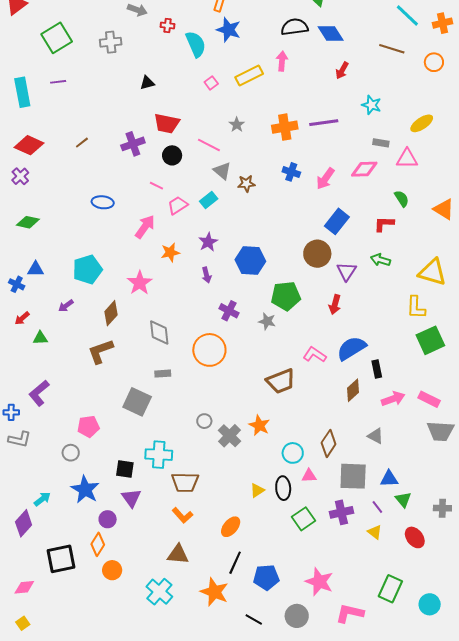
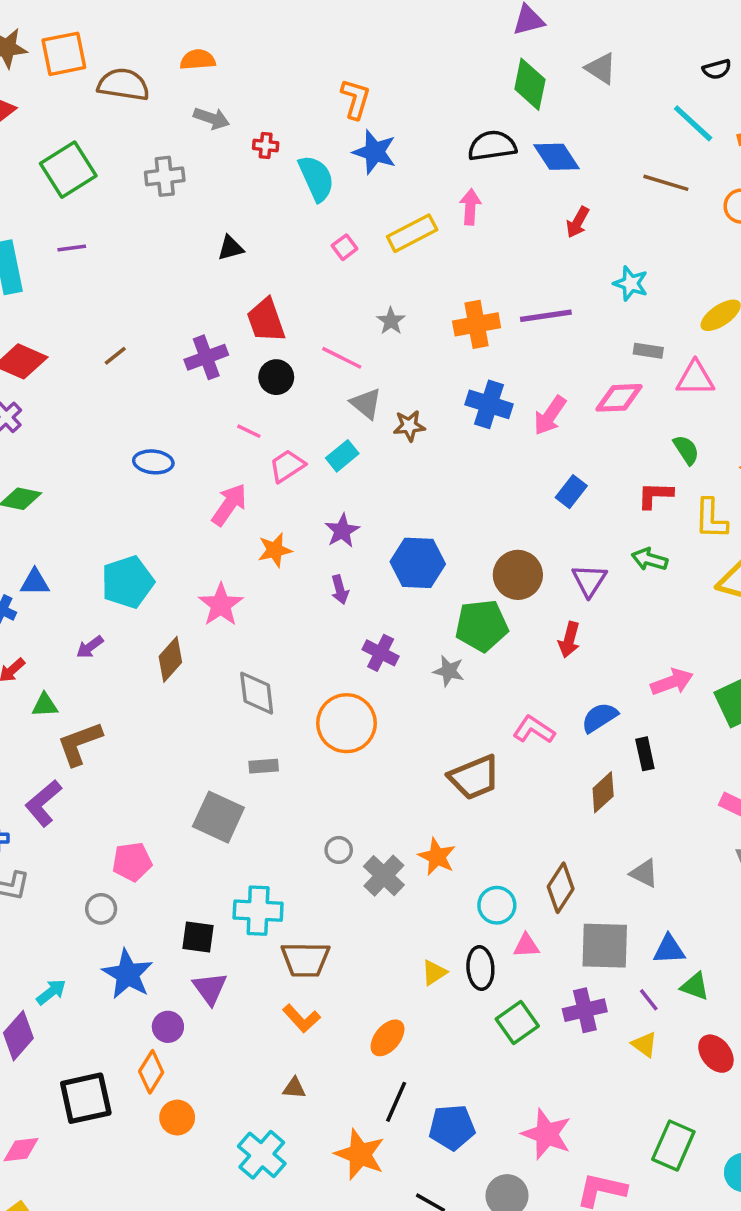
red trapezoid: (167, 123) -> (266, 320), turned 60
blue cross: (291, 172) -> (489, 404), size x1.4
blue rectangle: (337, 221) -> (571, 492), size x0.7
brown circle: (317, 254) -> (518, 575), moved
yellow L-shape: (416, 307) -> (711, 519), moved
blue semicircle: (351, 348) -> (600, 717), size x0.7
brown L-shape: (100, 351) -> (79, 744), moved
pink arrow: (393, 399) -> (672, 682), moved
green triangle: (403, 500) -> (695, 986), turned -30
brown triangle: (178, 554) -> (294, 1088), size x0.6

